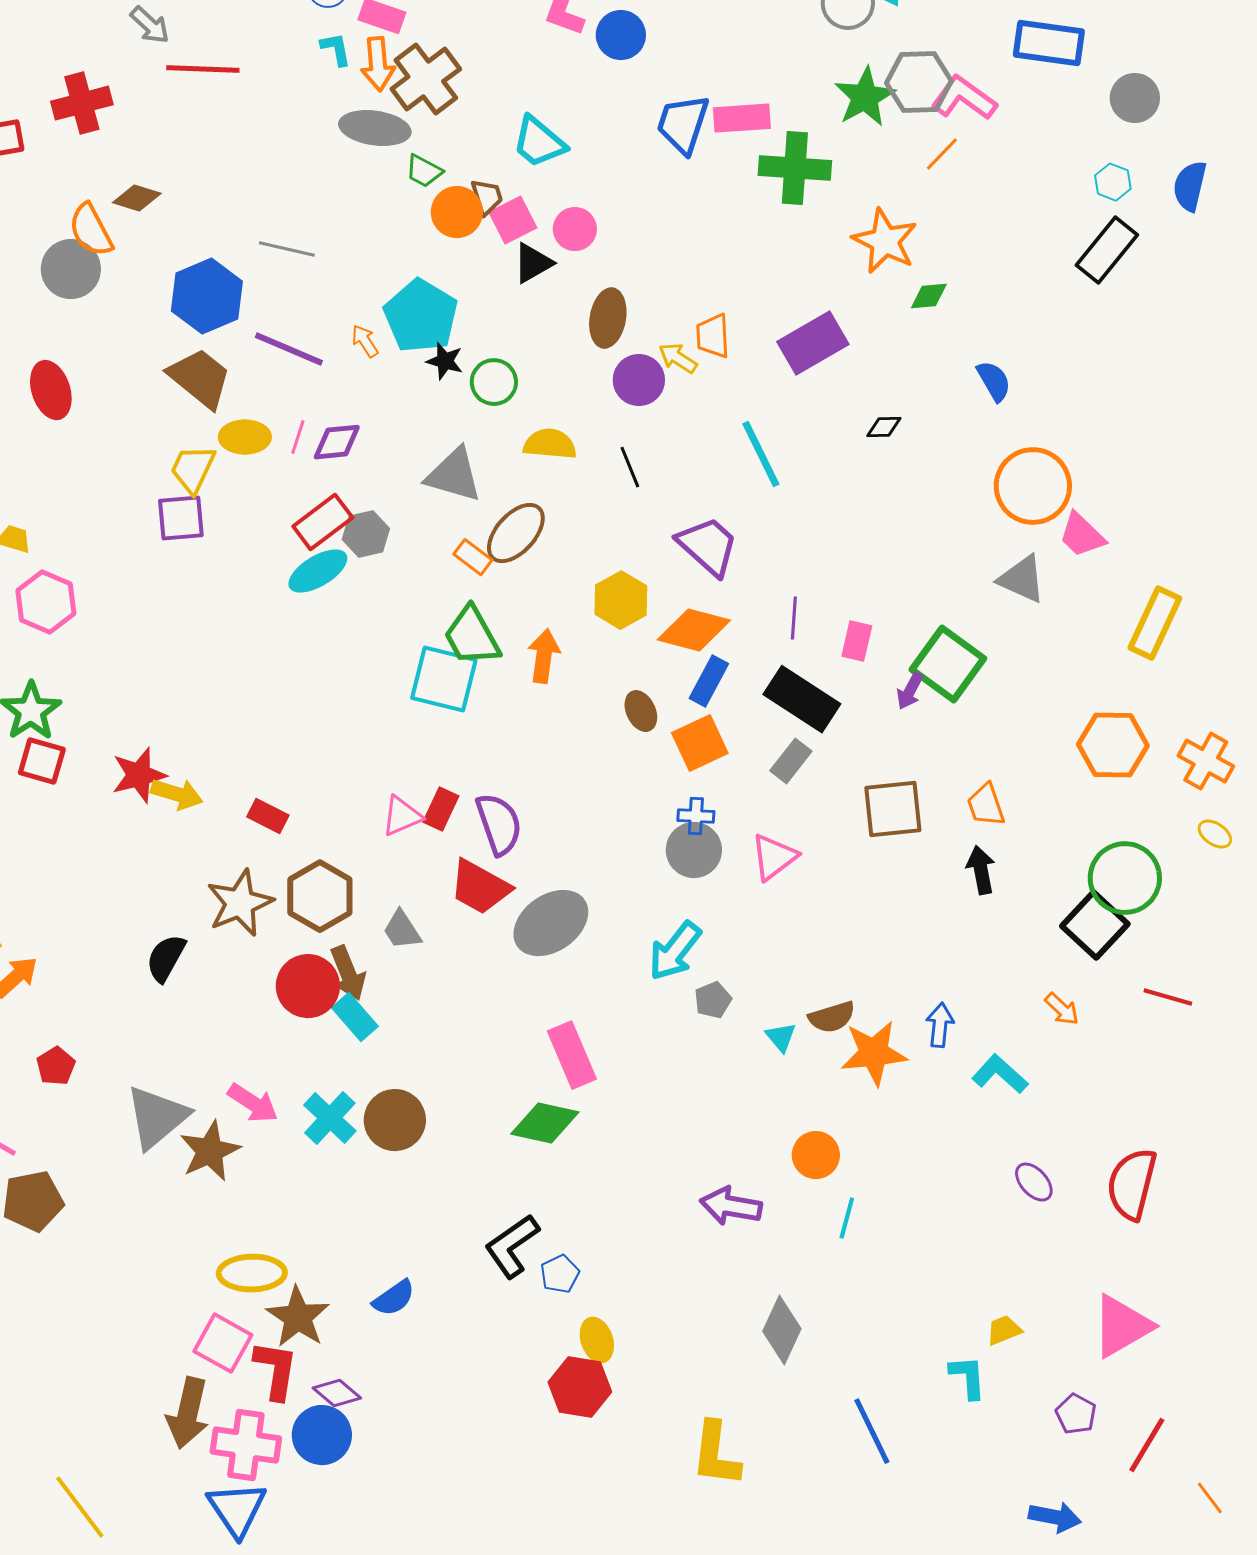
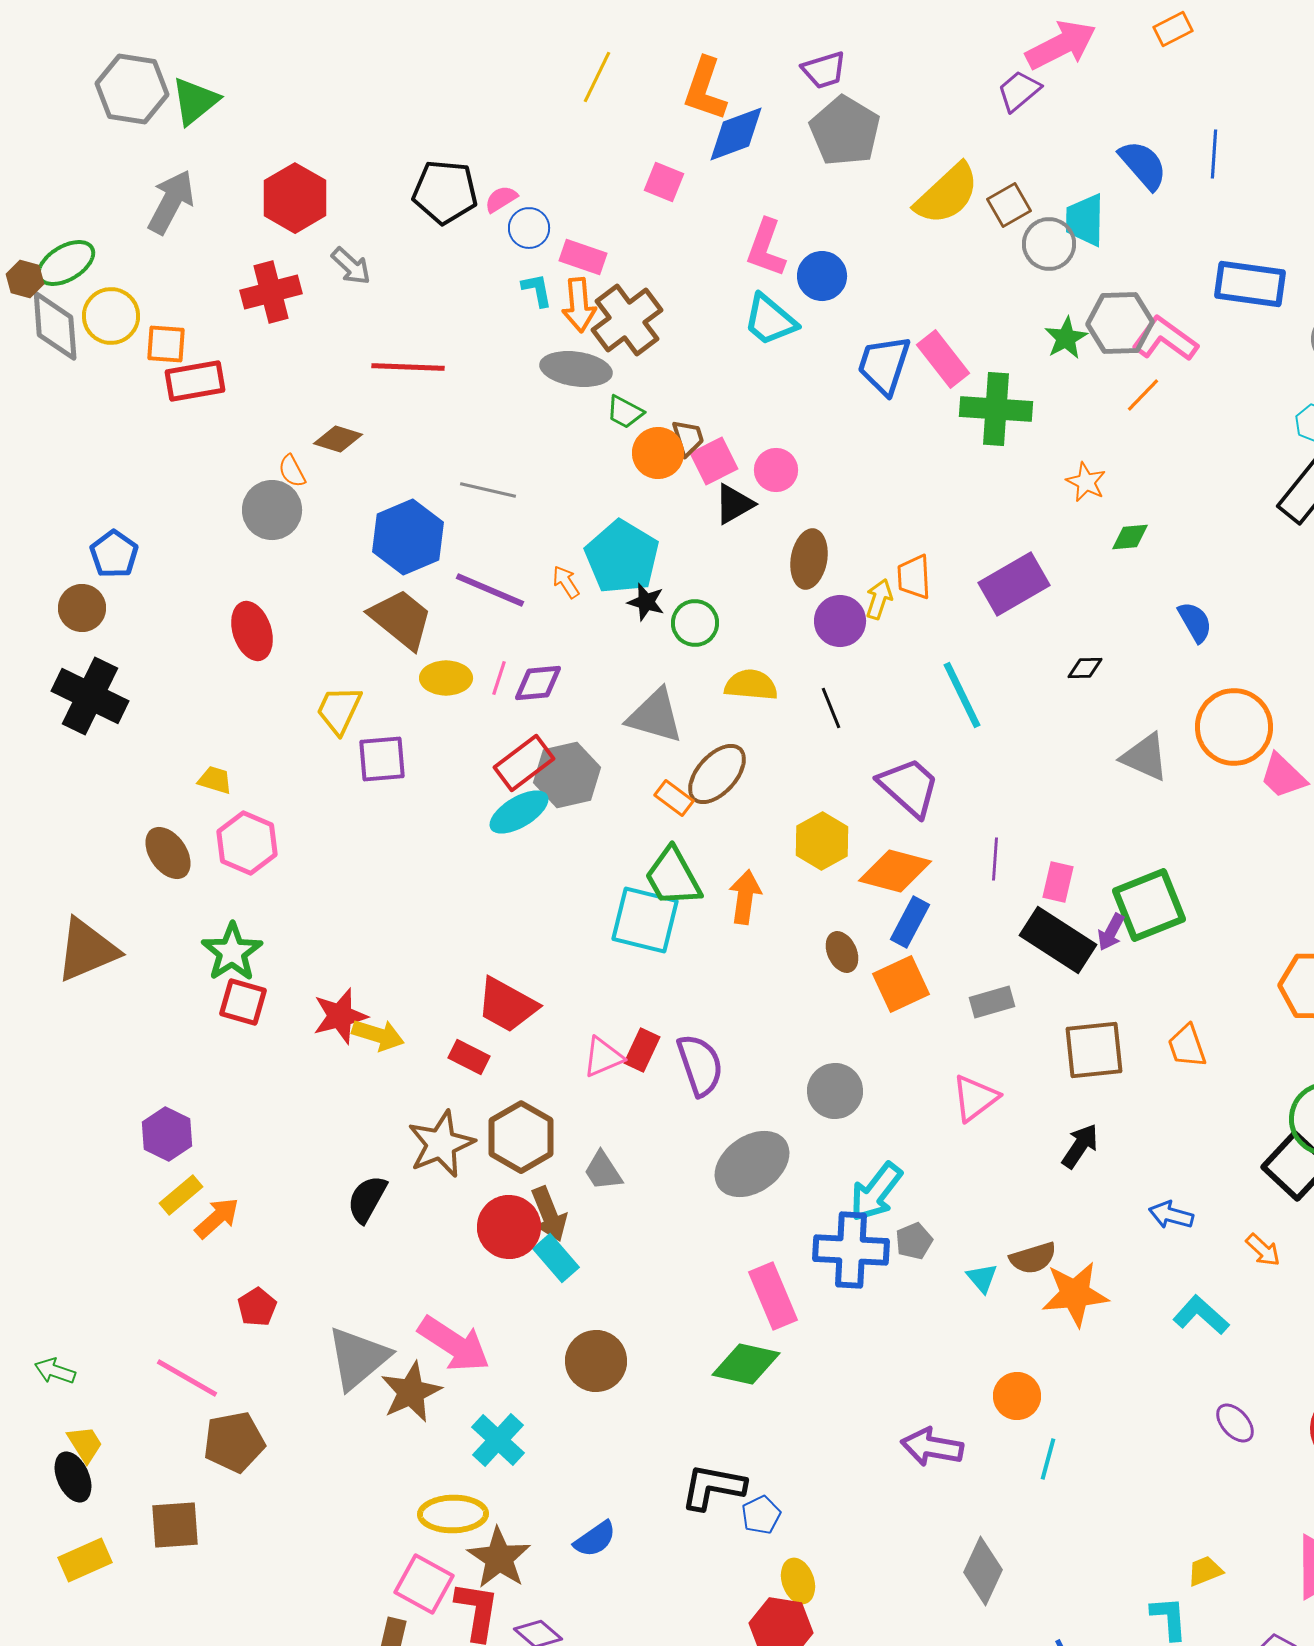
red line: (203, 69) -> (408, 367), moved
green star: (865, 97) -> (1066, 338), size x0.7
red cross: (82, 103) -> (271, 292), moved
pink rectangle: (742, 118) -> (943, 359), turned 56
cyan trapezoid: (539, 142) -> (770, 320), moved
orange semicircle: (91, 230) -> (292, 471), size x0.6
orange star: (885, 241) -> (1086, 482), size x0.6
yellow arrow: (678, 358) -> (879, 599), turned 75
yellow trapezoid: (193, 469) -> (339, 710), moved
gray hexagon: (366, 534) -> (567, 775), size x1.4
gray triangle: (1022, 579) -> (1145, 757), moved
green square: (948, 664) -> (1149, 905), turned 32
black rectangle: (802, 699) -> (1058, 940), moved
gray rectangle: (791, 761) -> (992, 1002), turned 36
blue cross: (696, 816) -> (851, 1250), moved, size x2.0
gray circle: (694, 850) -> (835, 1091), moved
black arrow: (981, 870) -> (1080, 1146), moved, turned 45
red trapezoid: (480, 887) -> (507, 1005), moved
blue arrow: (940, 1025) -> (1171, 1215), moved, turned -81
pink arrow: (253, 1103) -> (454, 1344), size x1.4
cyan cross: (330, 1118) -> (498, 1440), moved
black L-shape: (512, 1246) -> (713, 1487), turned 46

